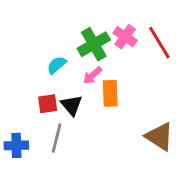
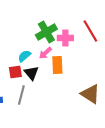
pink cross: (125, 37) -> (65, 38), moved, turned -35
cyan semicircle: (57, 65) -> (24, 56), moved

